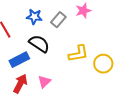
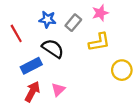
yellow L-shape: (78, 54) -> (99, 42), moved

